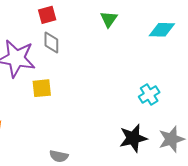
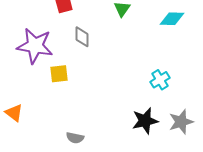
gray diamond: (51, 42) -> (82, 37), moved

